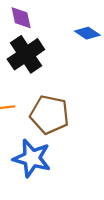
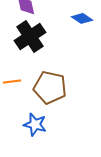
blue star: (32, 158) -> (35, 124), size x0.7

